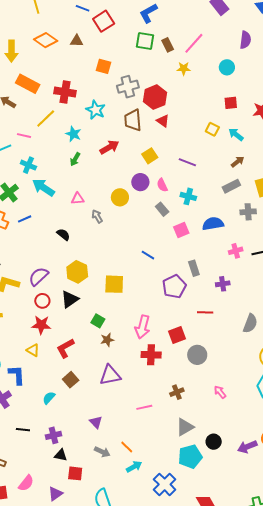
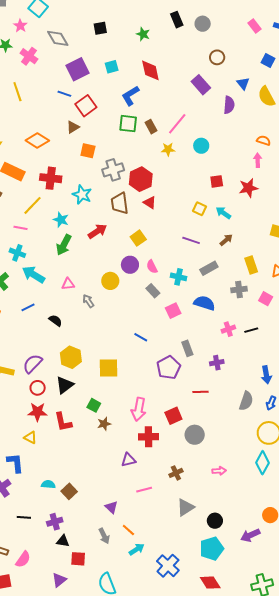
orange diamond: (46, 40) -> (37, 141), moved
purple semicircle: (245, 40) -> (229, 105), moved
brown triangle: (77, 41) -> (73, 127), moved, turned -32
cyan circle: (227, 67) -> (201, 146), moved
pink line: (24, 136) -> (20, 228), moved
green arrow: (75, 159) -> (64, 245), size x1.5
purple line: (187, 162) -> (191, 240), moved
gray rectangle: (231, 186) -> (209, 268), moved
blue line: (25, 219) -> (28, 307), moved
blue semicircle: (213, 224) -> (204, 303), turned 30
red L-shape: (65, 348) -> (63, 422), moved, turned -70
purple triangle: (110, 375) -> (128, 460), moved, size x0.7
brown square: (71, 380) -> (69, 491), moved
pink arrow: (220, 392) -> (219, 471), turned 128
cyan semicircle: (49, 398) -> (48, 484), turned 56
purple triangle: (96, 422) -> (111, 507), moved
purple arrow: (247, 447) -> (250, 535), moved
gray arrow: (102, 452) -> (104, 536), turned 42
cyan pentagon: (190, 457) -> (212, 549), moved
pink semicircle: (26, 483) -> (23, 559), moved

